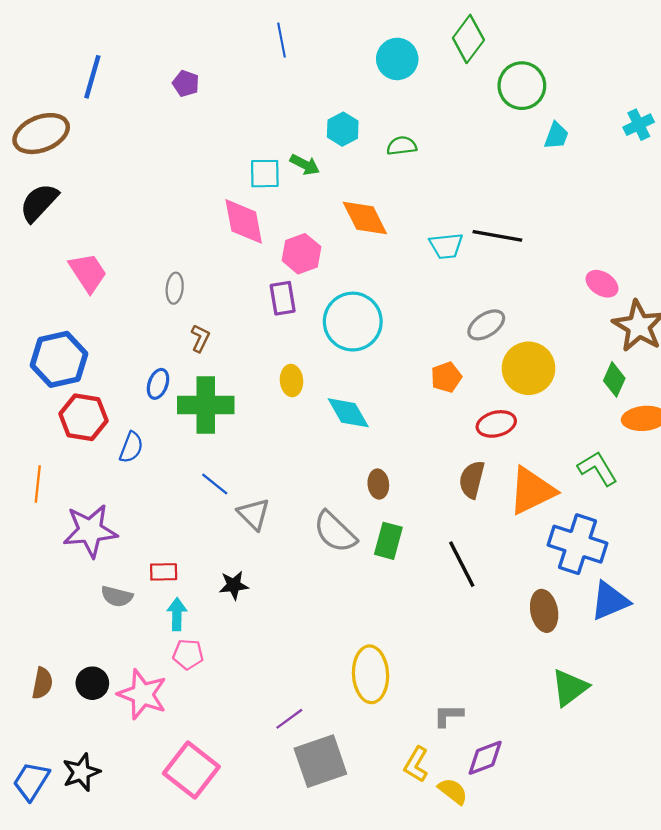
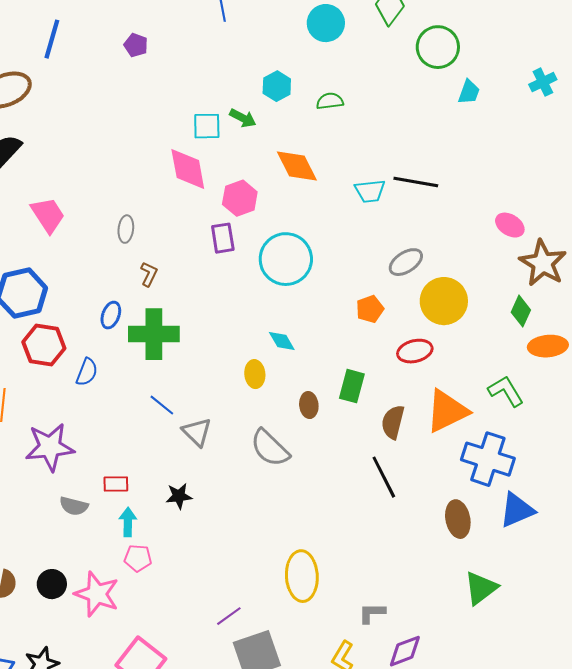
yellow ellipse: (292, 381) -> (255, 374), moved
cyan diamond: (348, 413) -> (282, 341), size x0.7
brown semicircle: (472, 480) -> (393, 422), moved
green rectangle: (388, 541) -> (352, 386), moved

